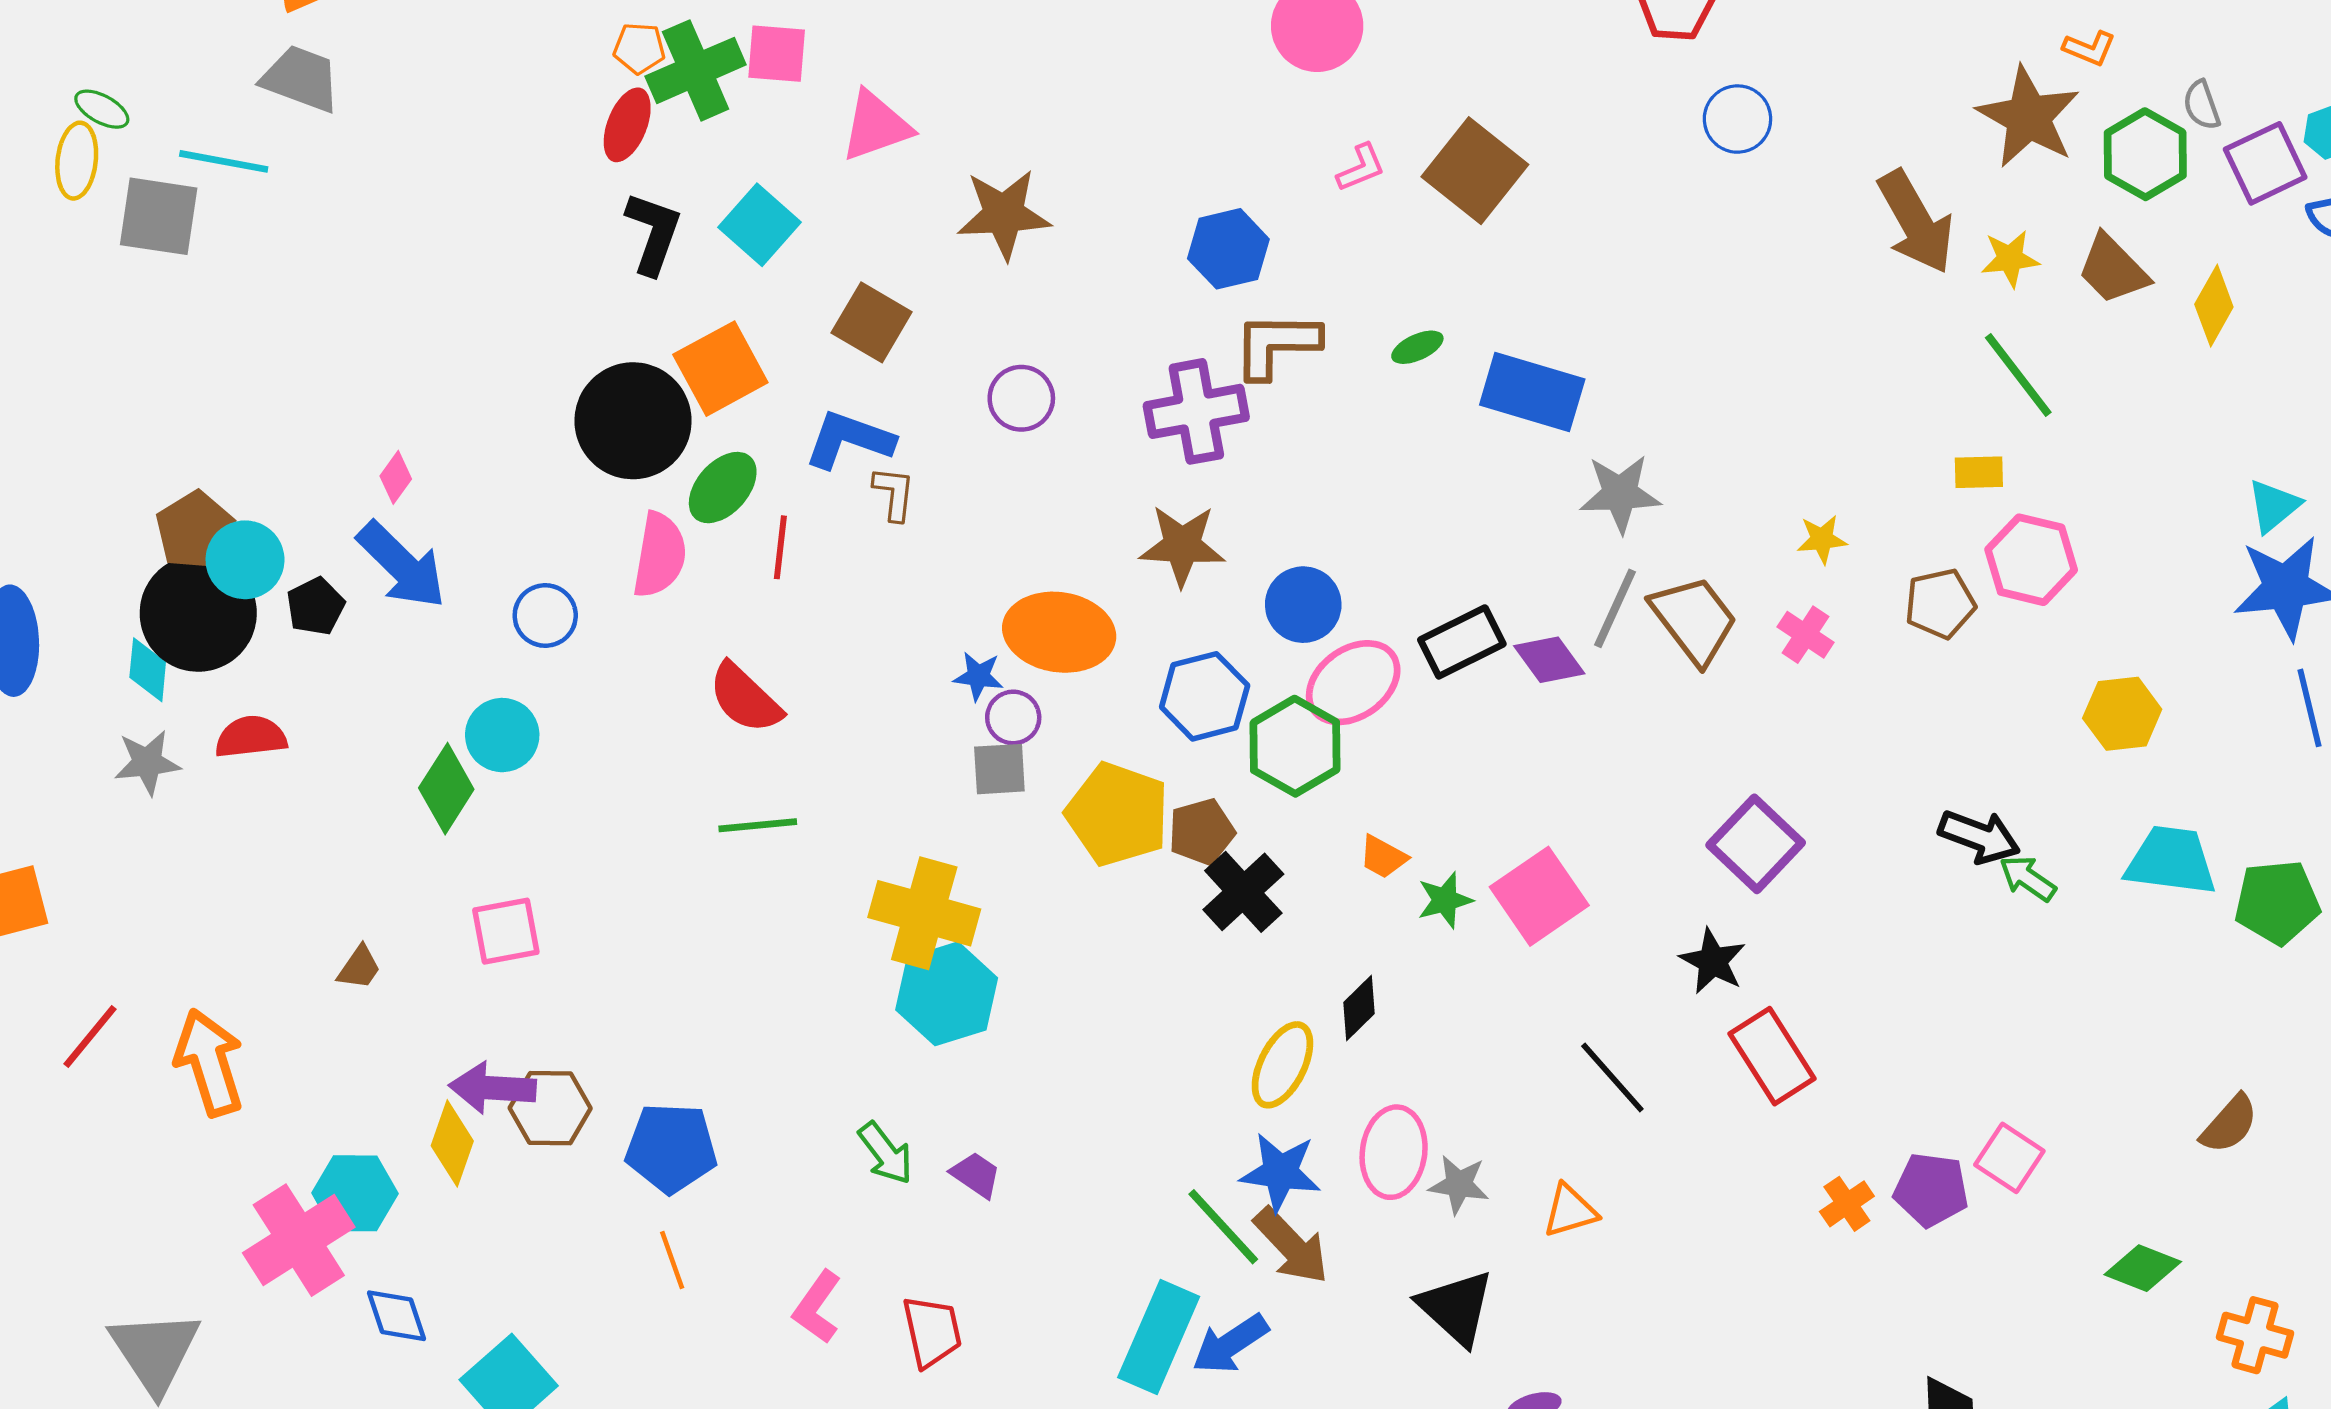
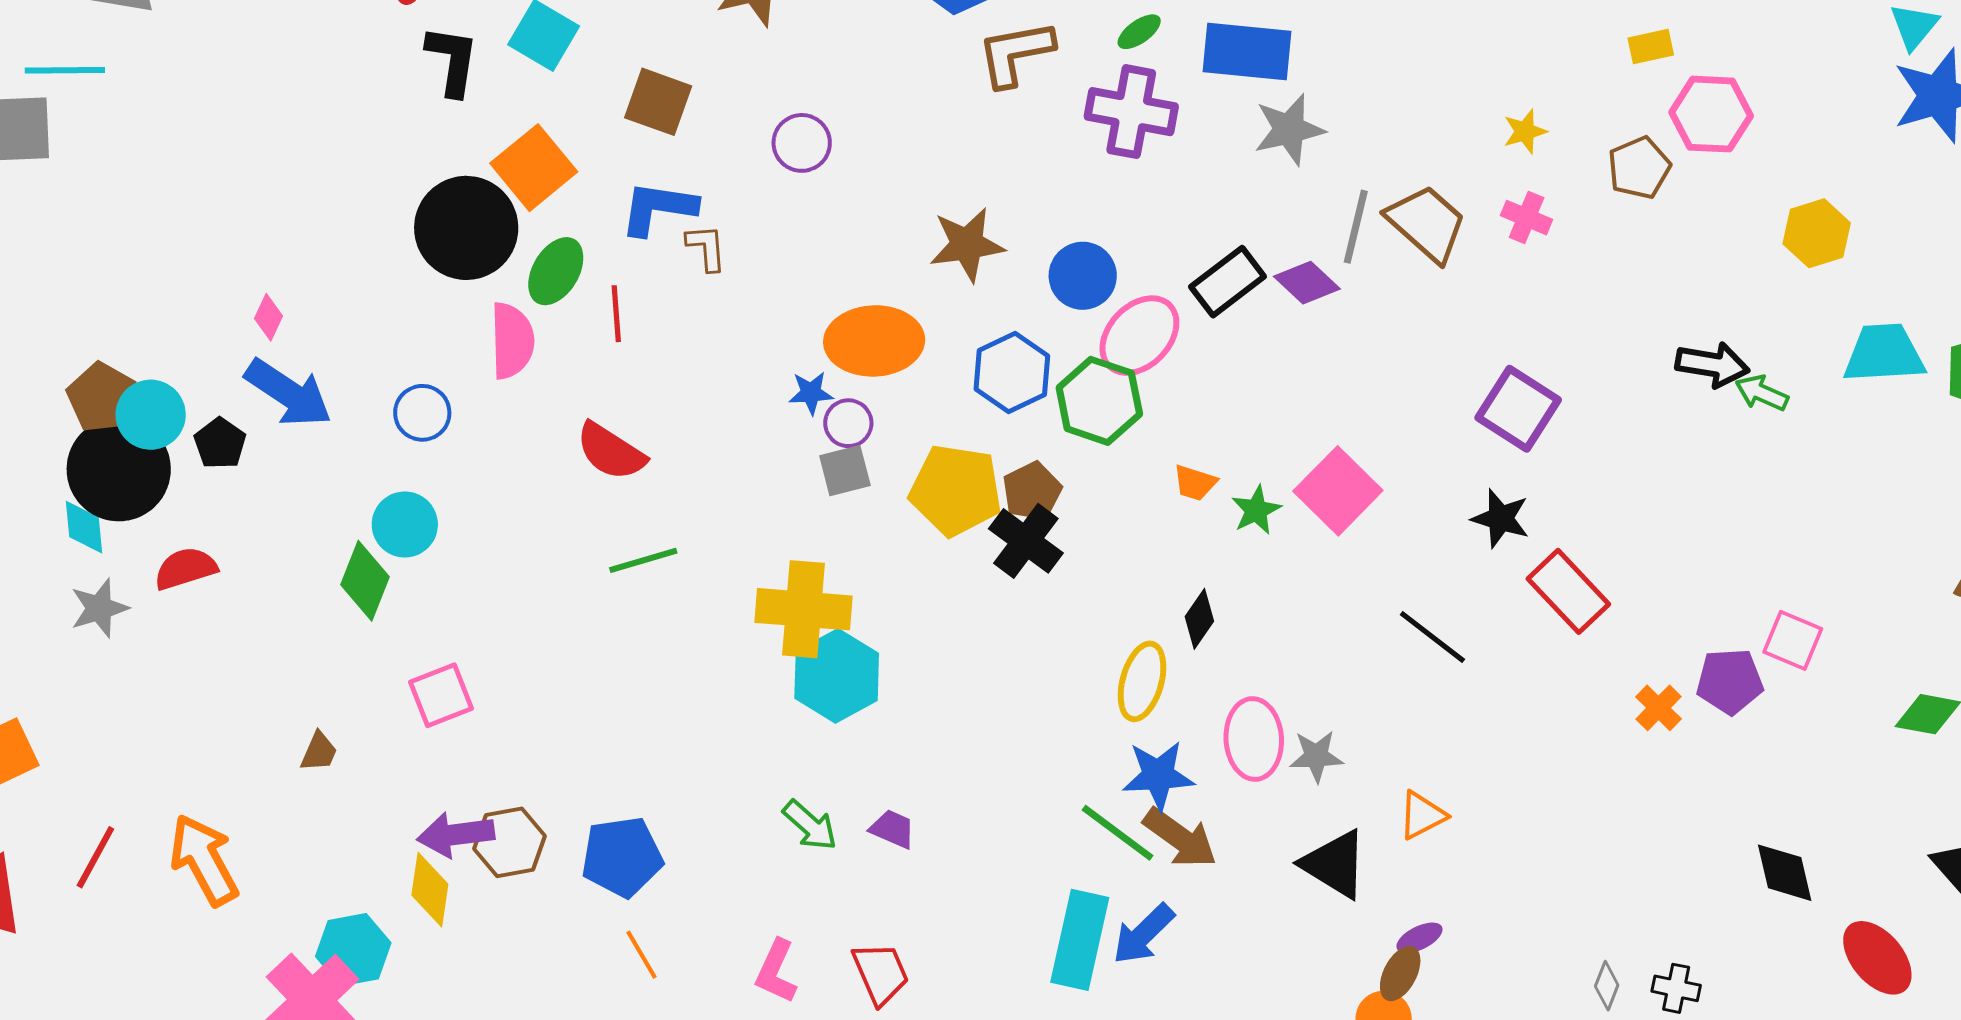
purple cross: (1196, 411) -> (1131, 112), moved, turned 32
gray star: (1620, 494) -> (1289, 129), moved
black cross: (1243, 892) -> (1026, 541), moved
orange triangle: (1570, 1211) -> (1422, 815), moved

